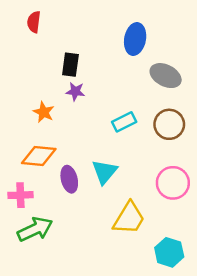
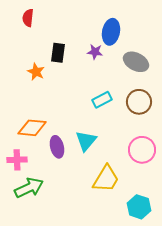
purple star: (75, 91) -> (95, 52), moved
orange star: (44, 112) -> (36, 72), moved

